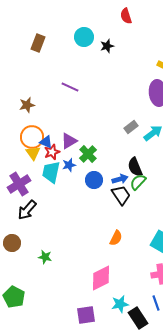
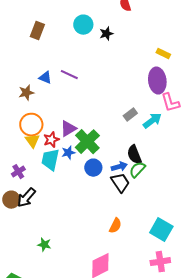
blue triangle: (46, 142) -> (45, 78), moved
green cross: (88, 154) -> (87, 142), size x1.4
purple cross: (19, 184) -> (18, 172), size x0.6
brown circle: (12, 243) -> (11, 200), moved

